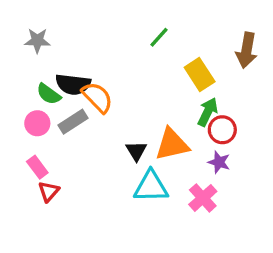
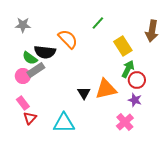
orange semicircle: (97, 97) -> (68, 39), moved
gray rectangle: (73, 122) -> (36, 70), moved
cyan triangle: (151, 187) -> (64, 123), moved

